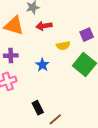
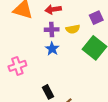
purple cross: (11, 56) -> (52, 30), moved

